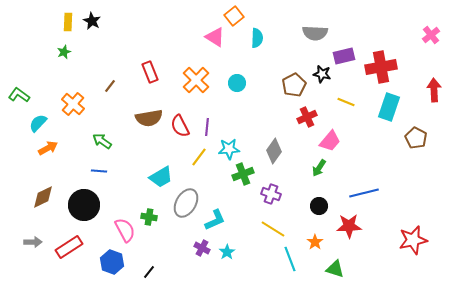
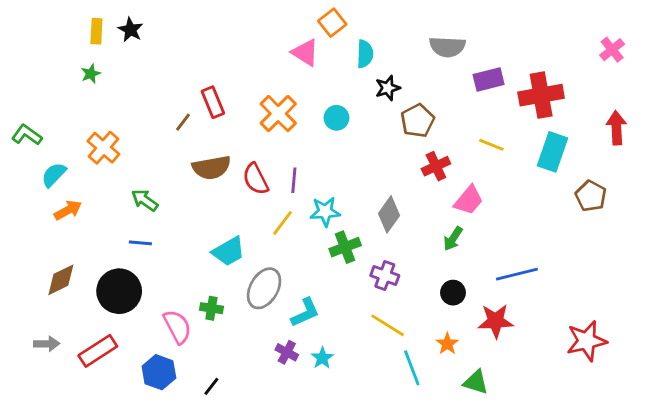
black star: (322, 74) -> (388, 88), moved, turned -30
brown line: (110, 86) -> (183, 122), moved

